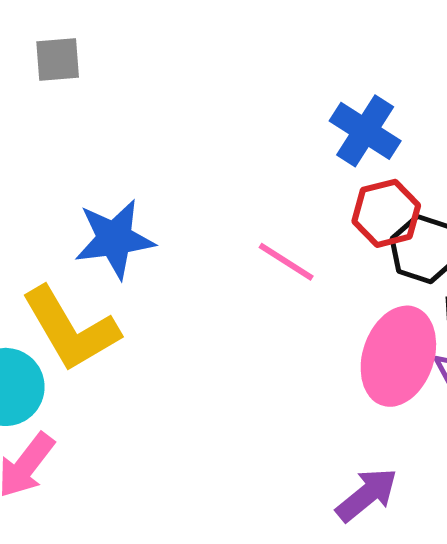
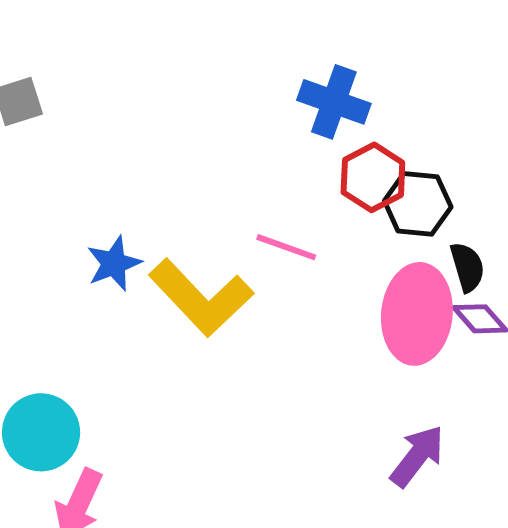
blue star: (114, 239) -> (114, 264), size x0.7
yellow L-shape: (70, 329) -> (201, 298), moved

